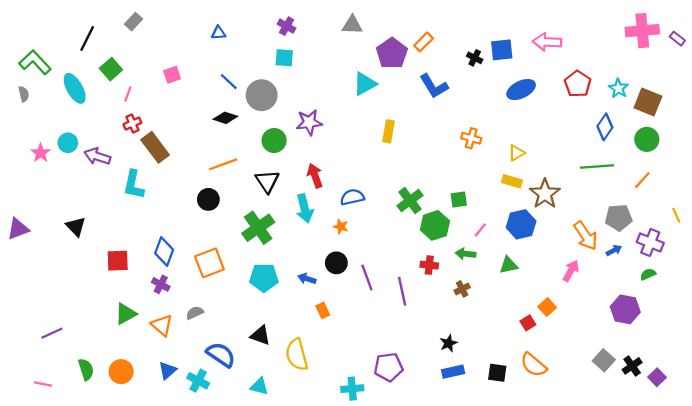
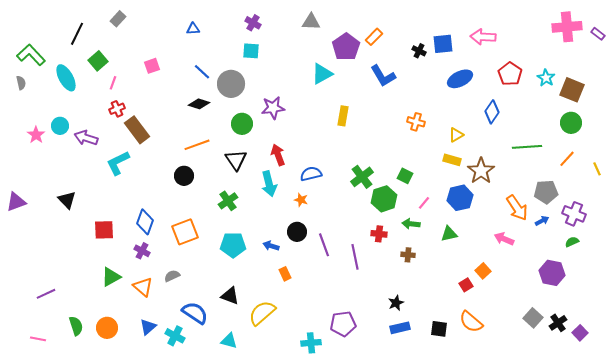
blue diamond: (605, 127) -> (492, 112), moved
cyan L-shape: (134, 185) -> (118, 163), turned 52
green square: (459, 199) -> (405, 176), turned 35
yellow line: (676, 215) -> (597, 169), moved
green cross: (258, 228) -> (228, 201), size x0.7
pink arrow: (571, 271) -> (504, 239), turned -96
brown cross: (462, 289) -> (408, 255), turned 32
yellow semicircle: (297, 355) -> (262, 313), turned 64

